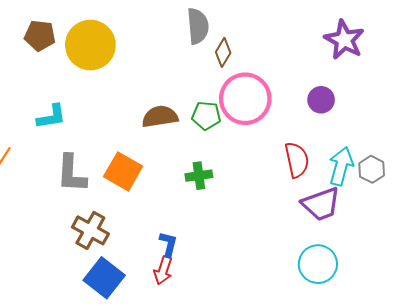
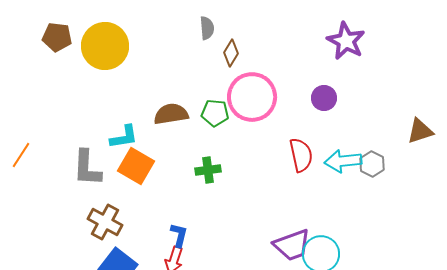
gray semicircle: (198, 26) -> (207, 28), size x0.7
cyan L-shape: (51, 117) -> (124, 137), moved
cyan arrow: (341, 166) -> (343, 161), turned -111
purple trapezoid: (321, 204) -> (292, 245), moved

